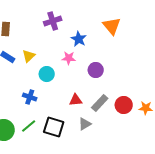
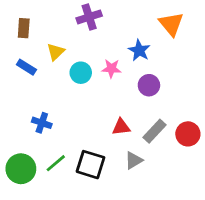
blue star: (79, 39) -> (139, 50), moved
yellow triangle: (29, 56) -> (56, 52), moved
cyan circle: (47, 74) -> (81, 73), moved
blue cross: (30, 97) -> (42, 123), moved

